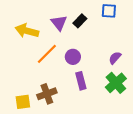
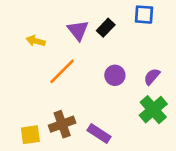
yellow arrow: (27, 31) -> (36, 41), size x0.6
purple circle: (73, 57) -> (115, 75), moved
purple rectangle: (81, 81) -> (99, 133), moved, turned -42

